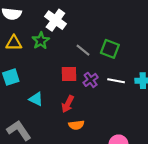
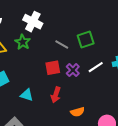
green square: (110, 49) -> (86, 40), turned -30
white line: (116, 81) -> (96, 67), turned -35
orange semicircle: (76, 125) -> (77, 112), moved

